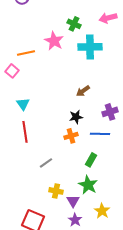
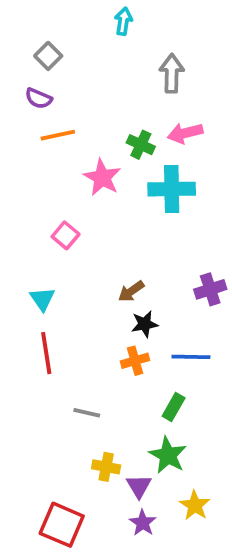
pink arrow: (108, 18) -> (185, 133), moved
orange line: (26, 53) -> (58, 135), moved
pink square: (12, 71) -> (66, 235), moved
brown arrow: (83, 91) -> (131, 291), moved
purple cross: (110, 112) -> (210, 289), moved
gray line: (46, 163) -> (87, 413), turned 48

